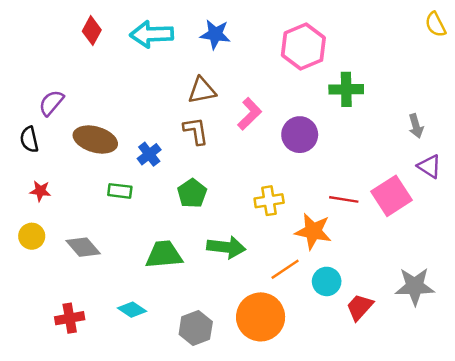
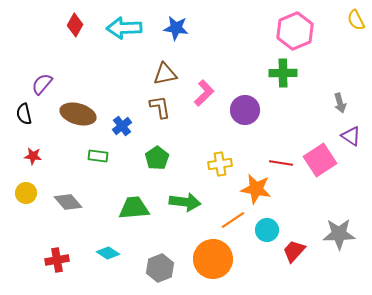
pink hexagon: (303, 47) -> (295, 31), moved

